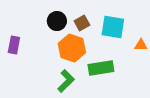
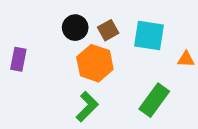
green rectangle: (101, 68) -> (154, 100), moved, turned -45

